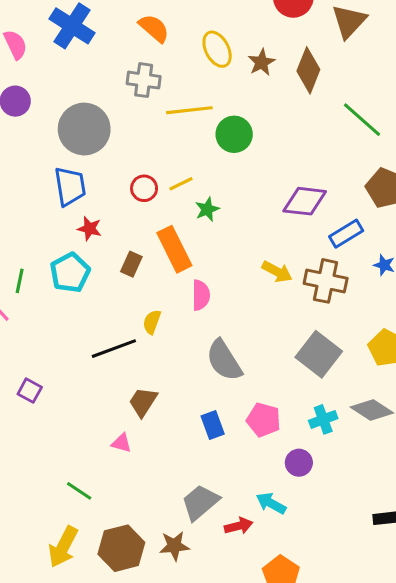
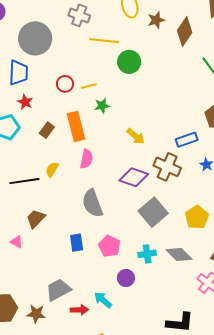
purple diamond: (305, 201) -> (134, 177), moved
yellow arrow: (277, 272) -> (136, 136), moved

